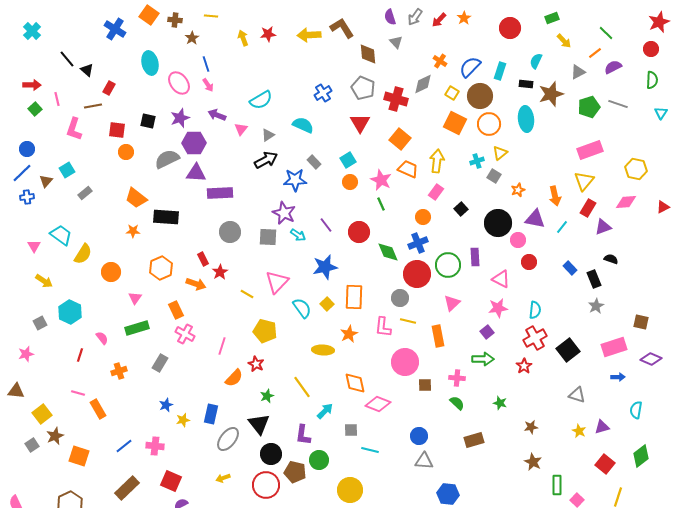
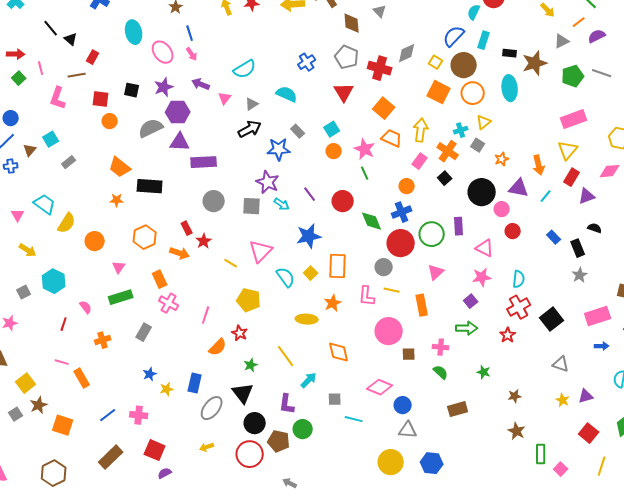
orange cross: (440, 61) -> (448, 151), moved, size x1.5
cyan semicircle: (536, 61) -> (474, 12), moved
pink diamond: (378, 404) -> (380, 387), moved
yellow circle: (350, 490) -> (391, 462), moved

